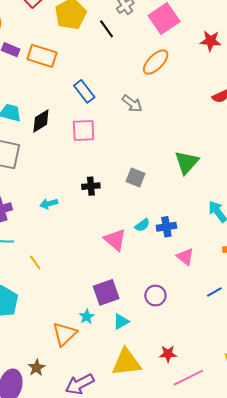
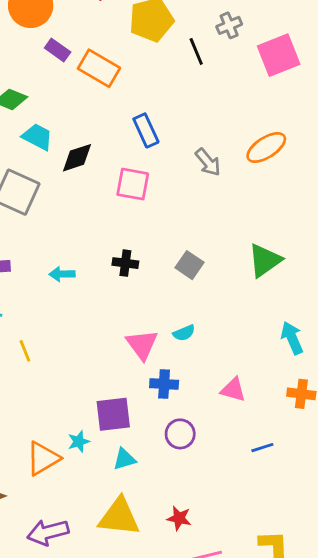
orange ellipse: (156, 62) -> (266, 147), moved
blue cross: (166, 227) -> (164, 384), moved
pink triangle: (185, 257) -> (233, 390), turned -36

